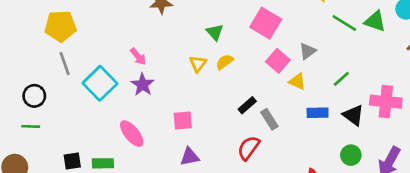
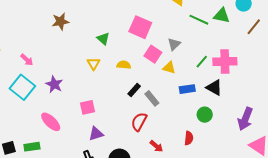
pink arrow: (138, 56) -> (27, 60), moved
yellow semicircle: (225, 62) -> (124, 65), moved, turned 48
pink cross: (386, 102) -> (225, 61), moved
green circle: (351, 155) -> (205, 115), moved

